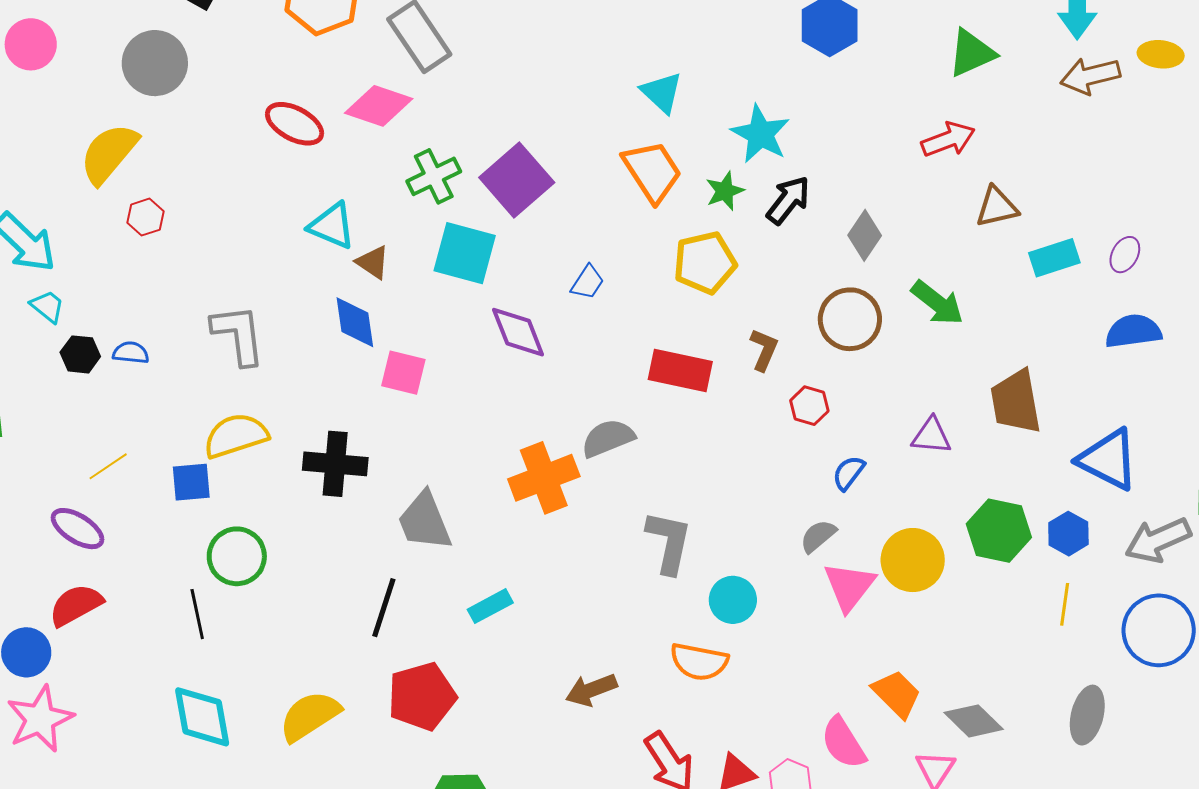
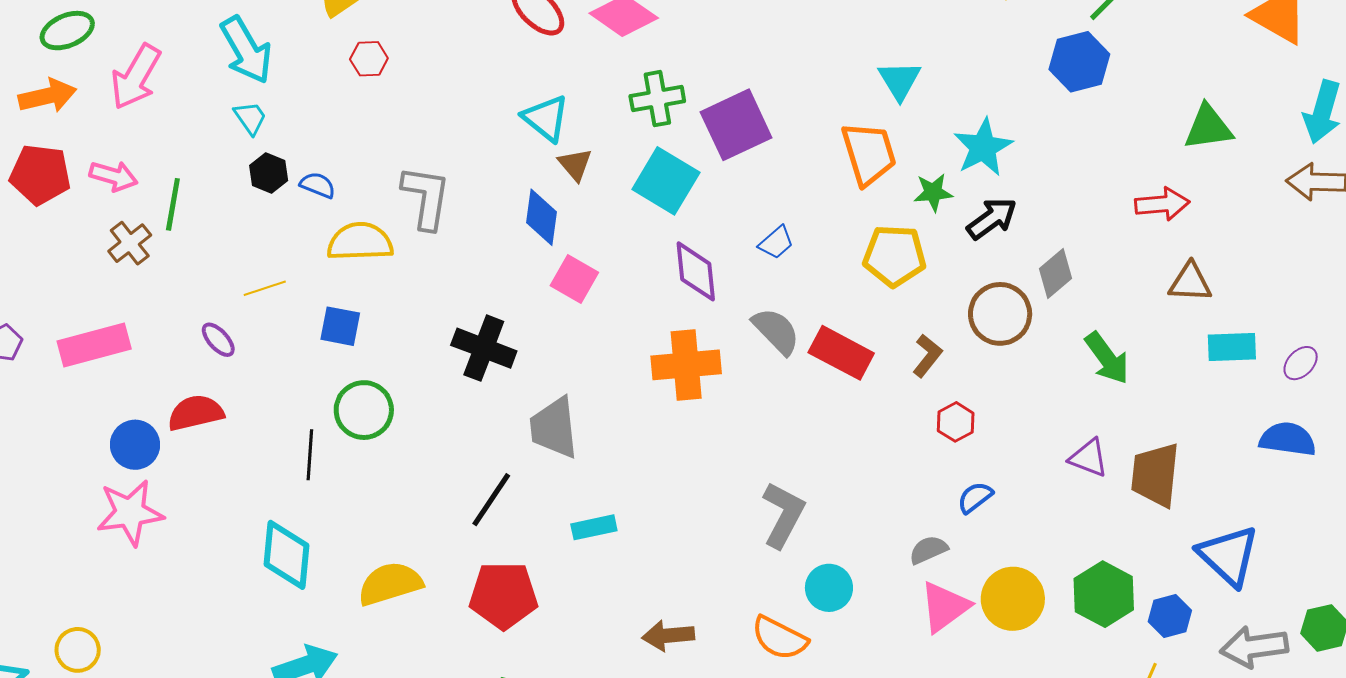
brown circle: (850, 319) -> (1000, 314), moved
yellow semicircle: (236, 436) -> (360, 242), moved
purple triangle: (931, 436) -> (1089, 458), moved
gray semicircle: (608, 438) -> (776, 331), moved, turned 52
orange cross: (544, 478) -> (686, 365), moved
purple ellipse: (78, 529) -> (218, 340), size x0.7

